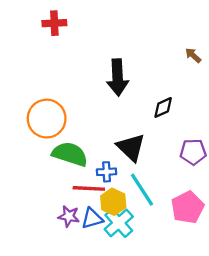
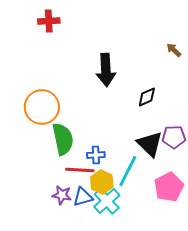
black triangle: (131, 147) -> (150, 144), moved
green semicircle: (70, 154) -> (63, 139), turned 60
cyan line: (142, 190) -> (128, 171), turned 60

